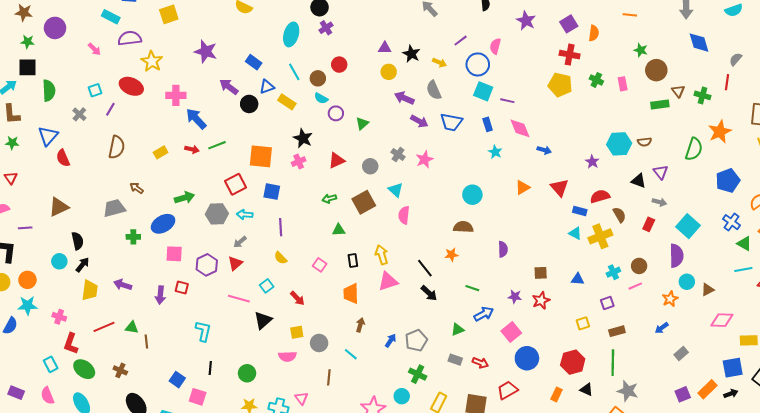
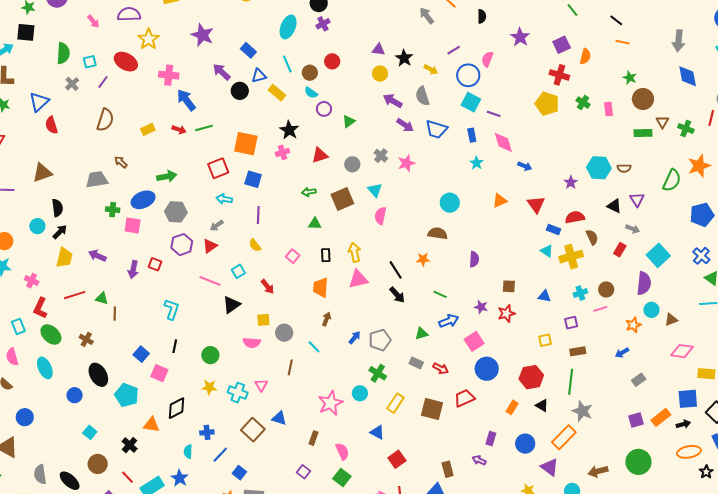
green semicircle: (49, 91) -> (63, 53), moved
gray hexagon: (217, 214) -> (176, 212), moved
pink square: (174, 254) -> (133, 225), moved

